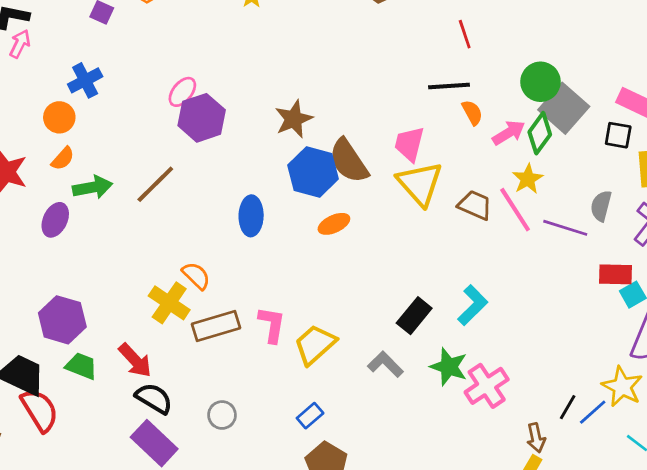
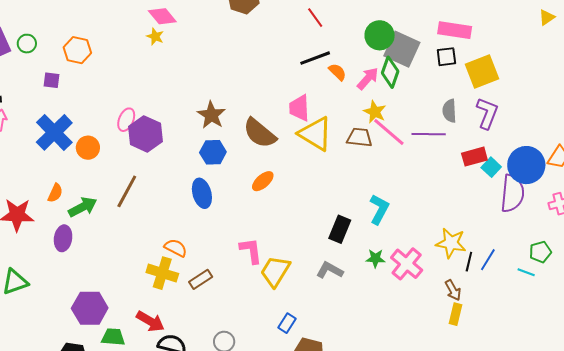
blue cross: (85, 80) -> (54, 132), size x1.5
orange circle: (59, 117) -> (88, 148), moved
blue hexagon: (313, 172) -> (213, 152), moved, size x0.7
yellow star: (528, 179) -> (375, 112), moved
pink L-shape: (272, 325) -> (251, 251), moved
brown rectangle: (216, 326) -> (201, 279), size x0.7
green star: (449, 367) -> (375, 258), size x0.7
yellow star: (622, 387) -> (451, 243), moved

